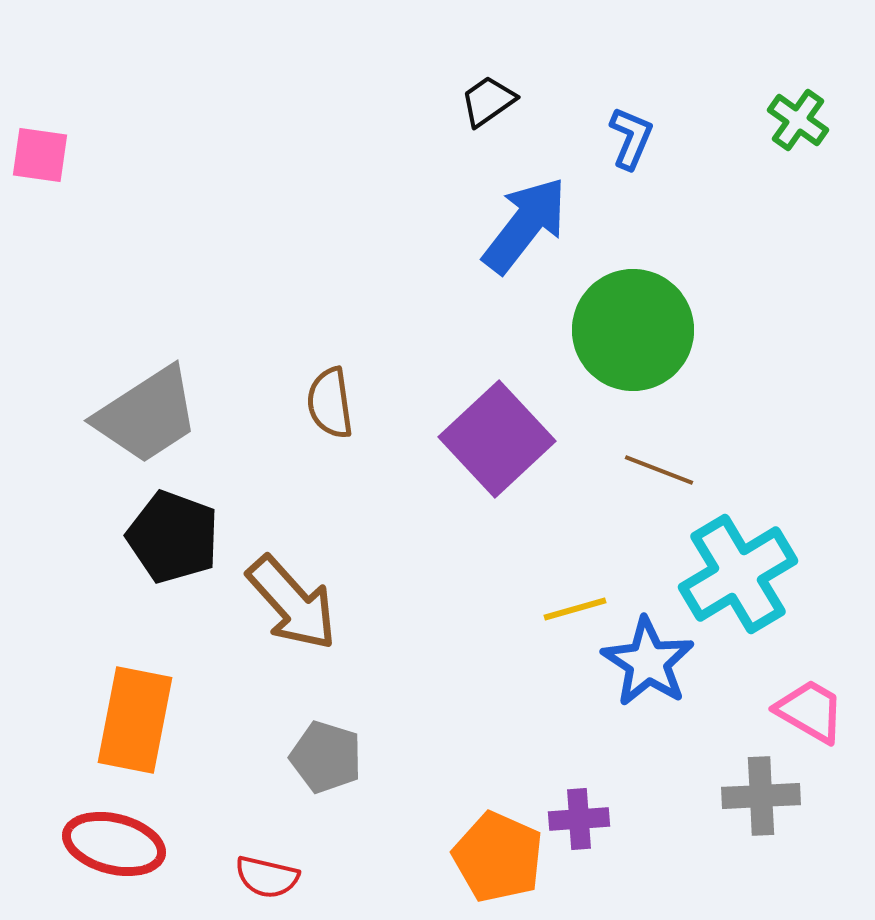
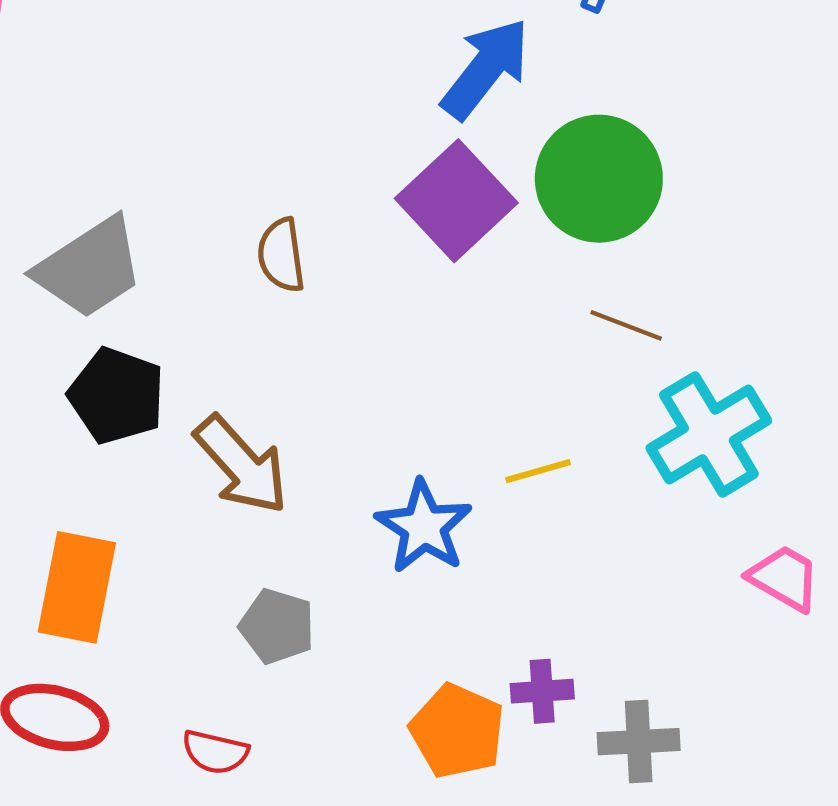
purple square: (497, 439) -> (456, 201), moved
blue star: (648, 662) -> (424, 527), moved
gray cross: (761, 796) -> (639, 742), moved

